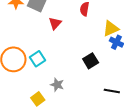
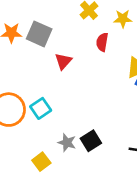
black square: (91, 61) -> (91, 141), moved

